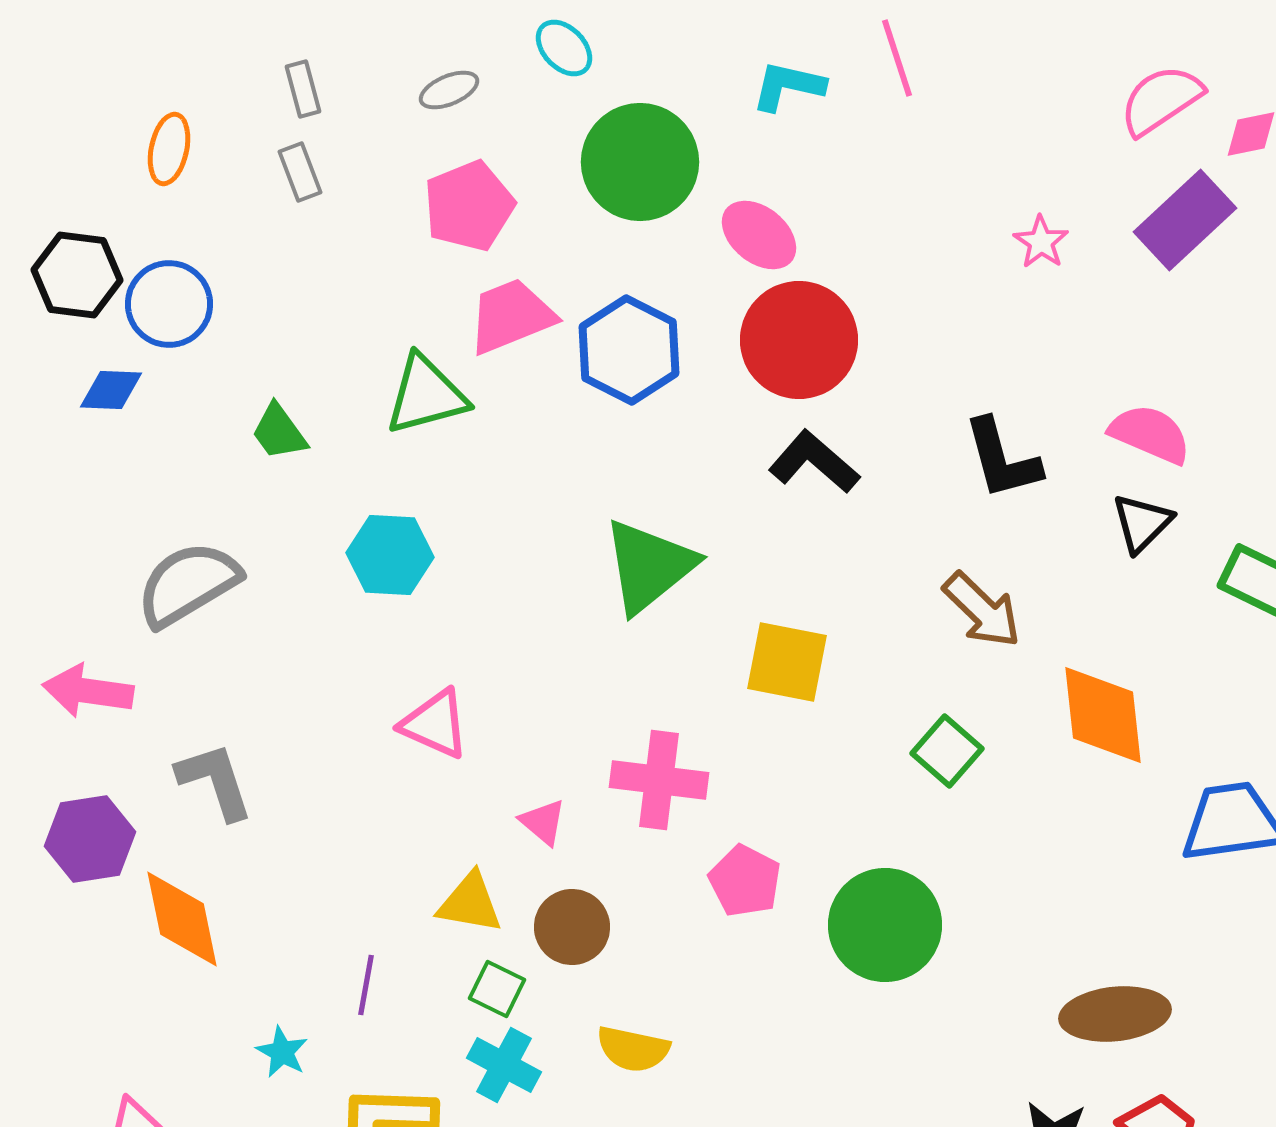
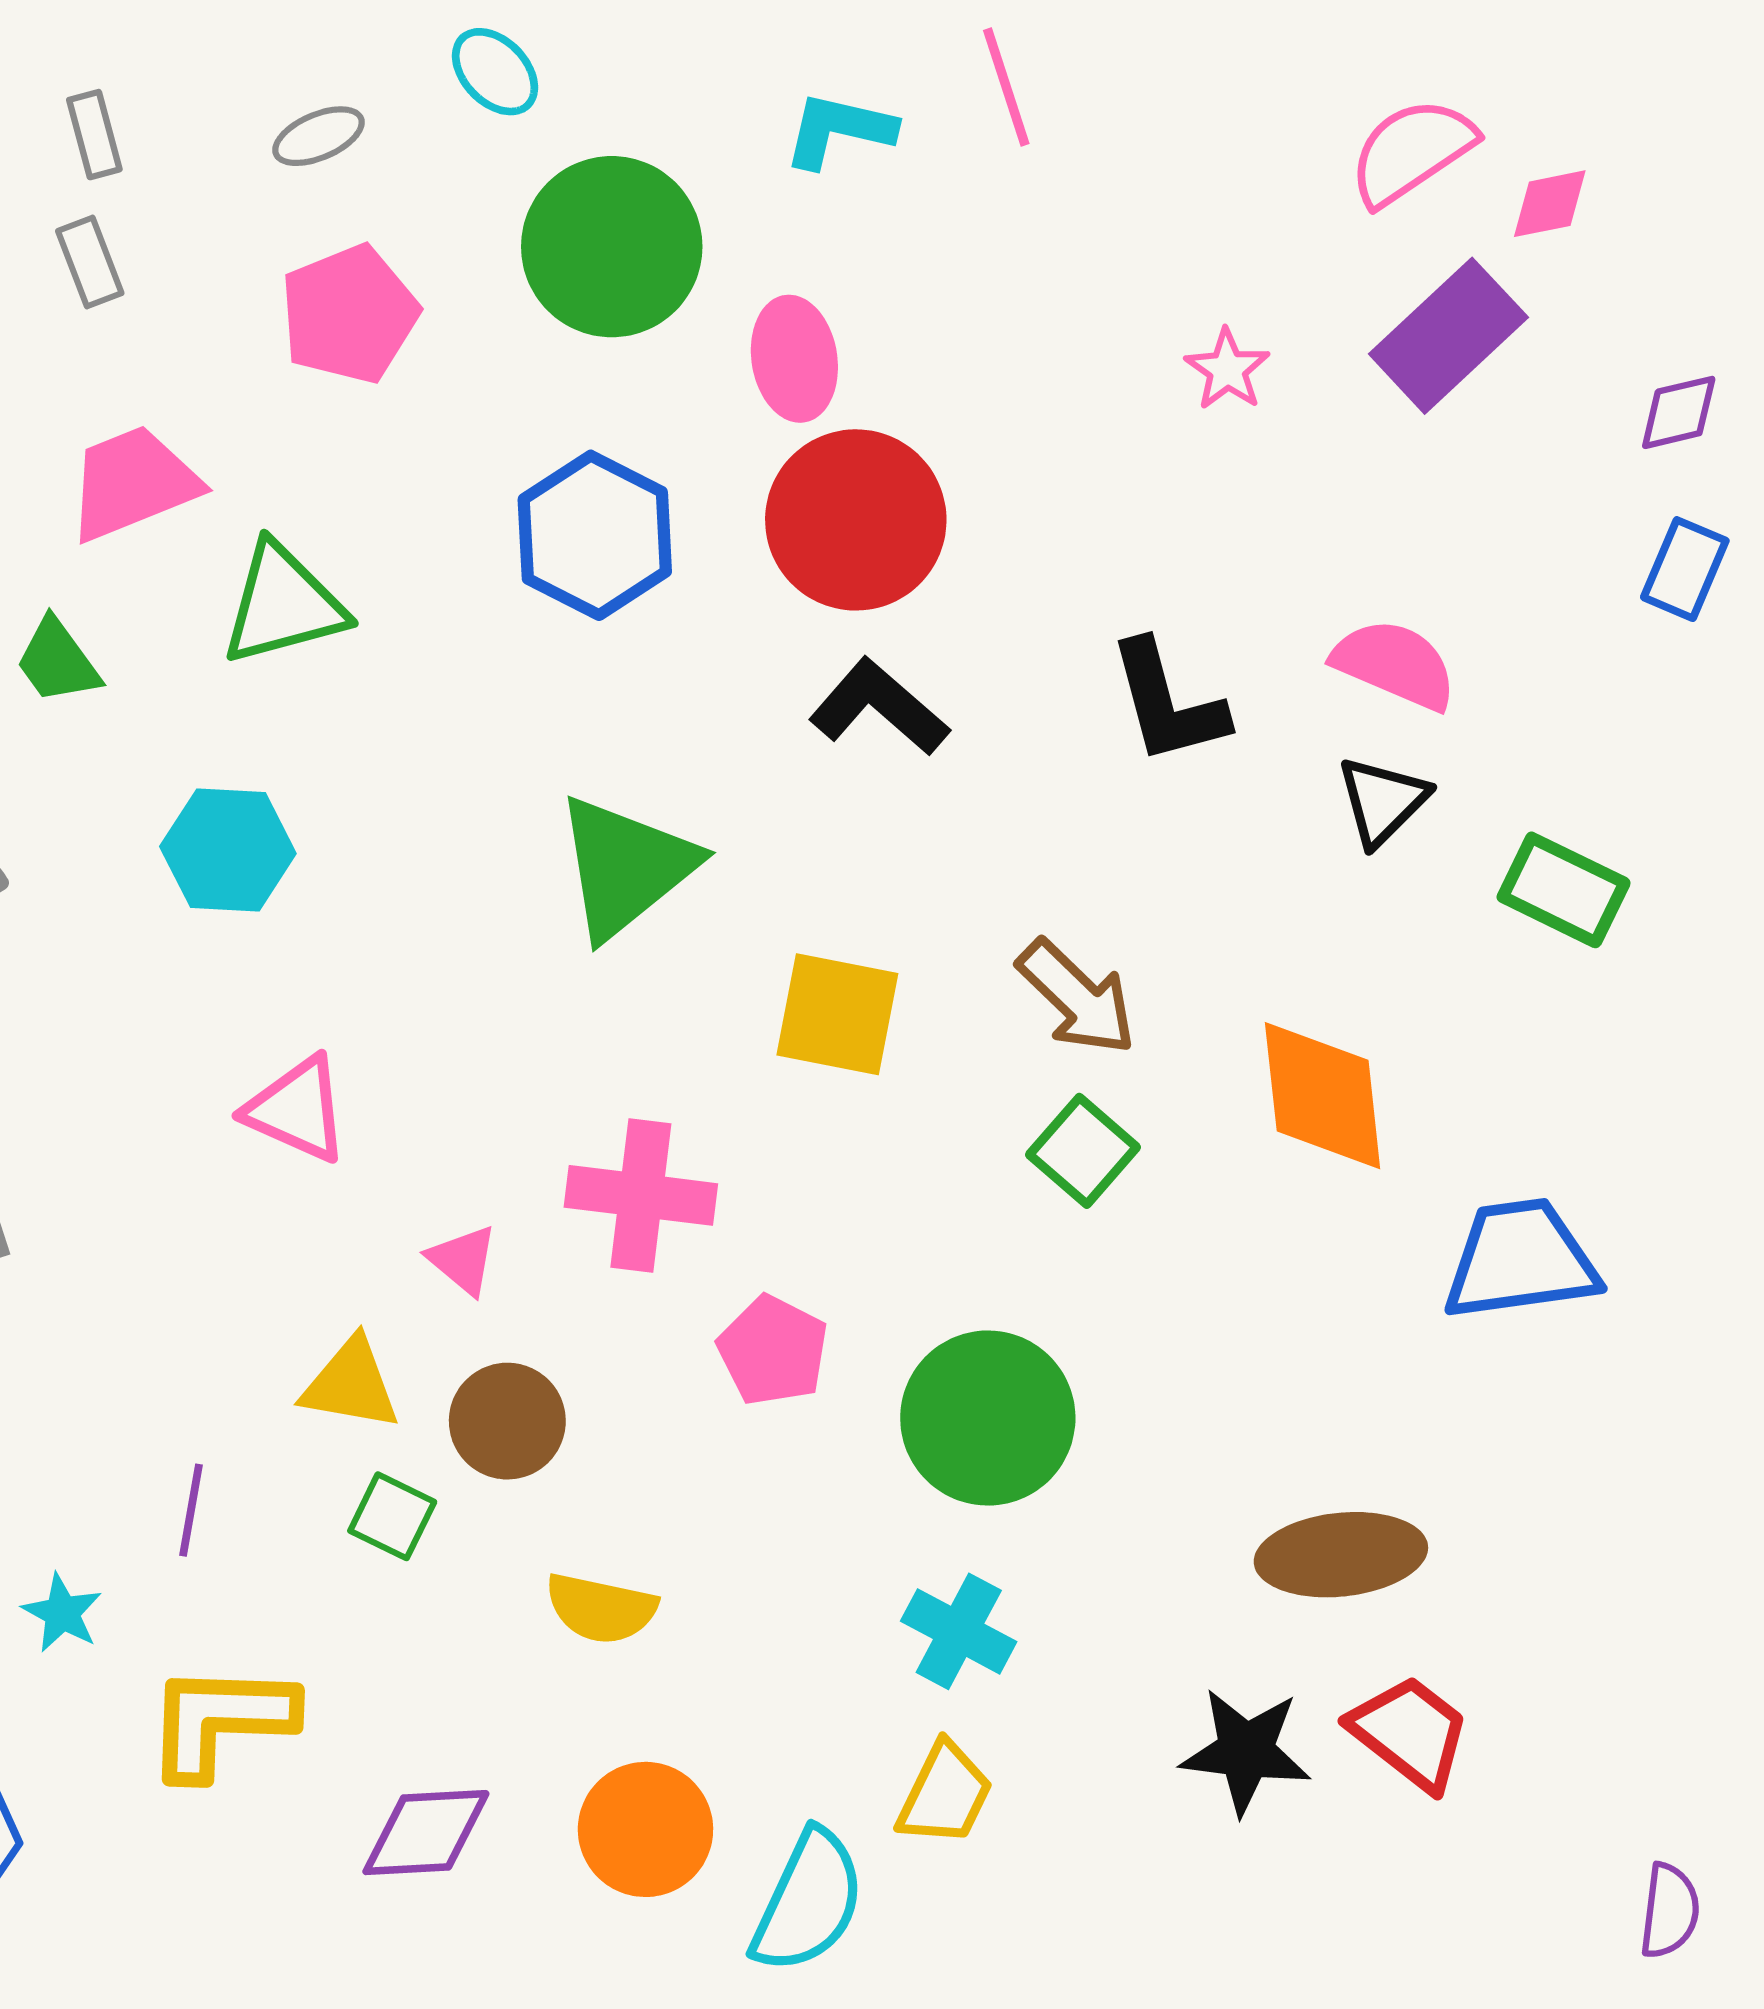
pink ellipse: (759, 235) -> (794, 359), turned 42
pink trapezoid: (511, 316) -> (133, 483), moved
brown arrow: (982, 610) -> (1077, 997), moved
cyan cross: (504, 1065) -> (959, 1631), moved

